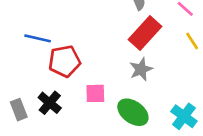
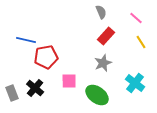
red rectangle: (145, 33) -> (106, 36), size x0.7
cyan cross: (184, 116) -> (135, 83), moved

